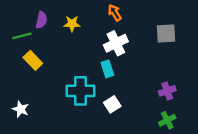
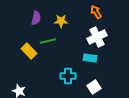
green line: (22, 36) -> (48, 41), moved
cyan rectangle: (107, 69) -> (90, 58), turned -64
cyan cross: (80, 91) -> (68, 76), size x0.7

